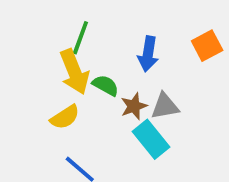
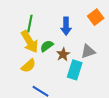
green semicircle: (106, 85) -> (47, 46), turned -56
gray triangle: (165, 106) -> (88, 51), moved
cyan rectangle: (151, 139) -> (75, 70), turned 66

